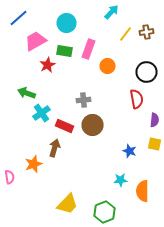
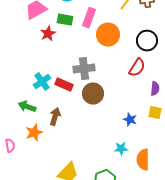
orange circle: (108, 66) -> (108, 35), size x1.5
green arrow: (26, 93) -> (27, 107), moved
red semicircle: (136, 99) -> (137, 68), turned 42
gray cross: (84, 100) -> (84, 69), size x1.5
red rectangle: (64, 126) -> (64, 85), moved

